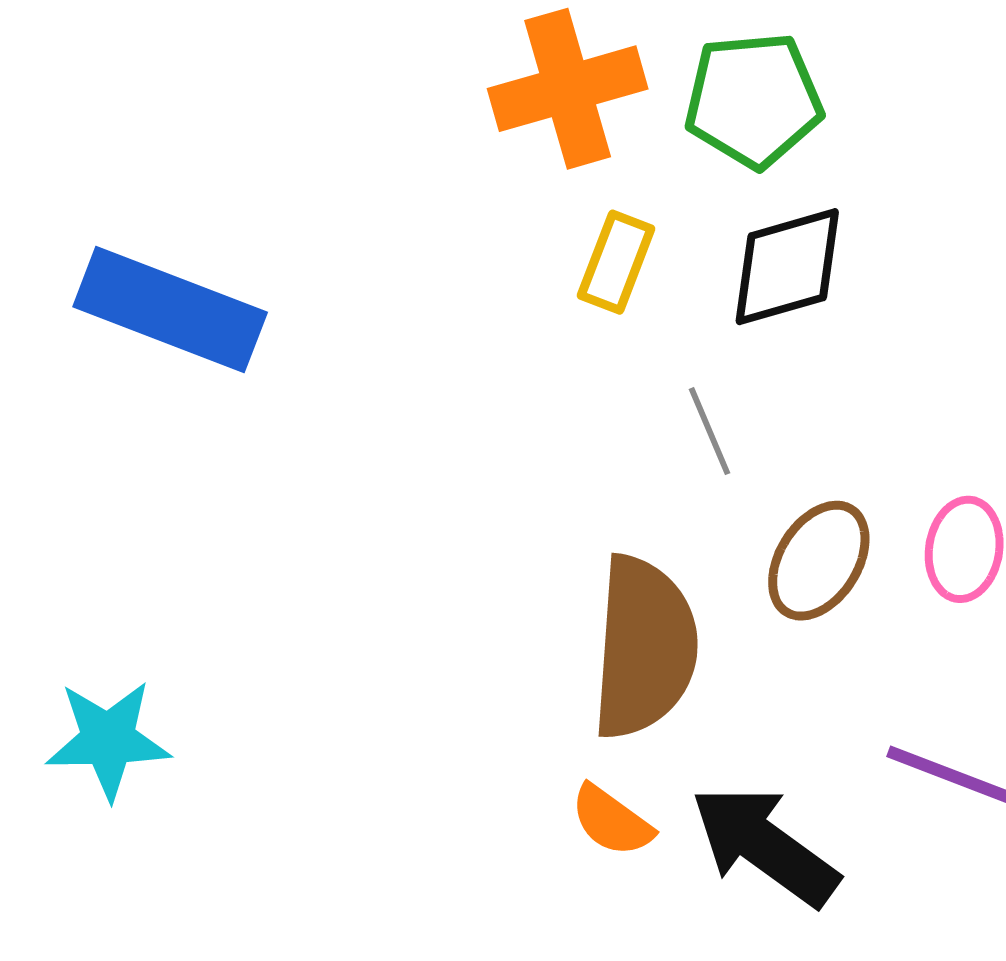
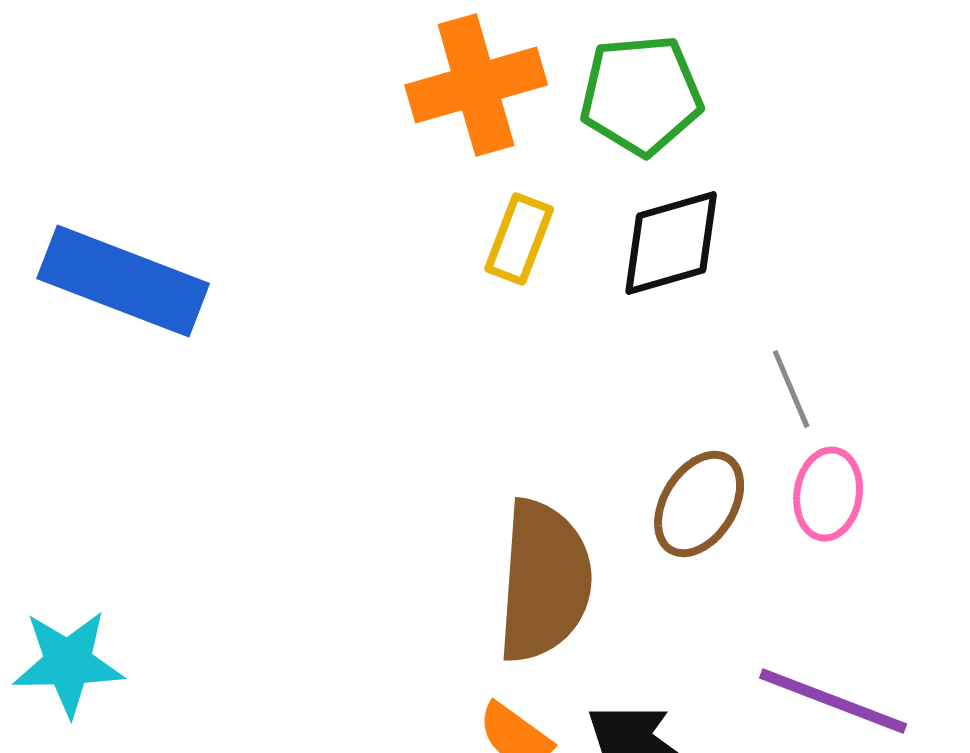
gray line: (710, 431) -> (791, 389), moved

